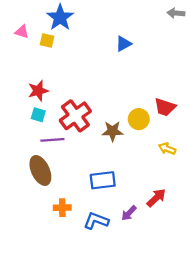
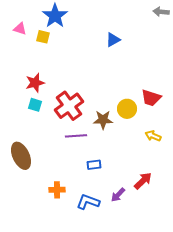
purple line: (52, 140) -> (76, 136), moved
brown ellipse: (40, 170) -> (21, 156), moved
blue rectangle: (103, 180) -> (94, 165), size x0.6

